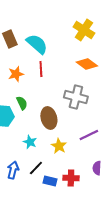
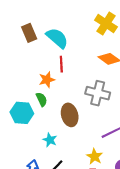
orange star: (16, 74) -> (47, 80), moved
yellow star: (59, 146) -> (95, 157), moved

